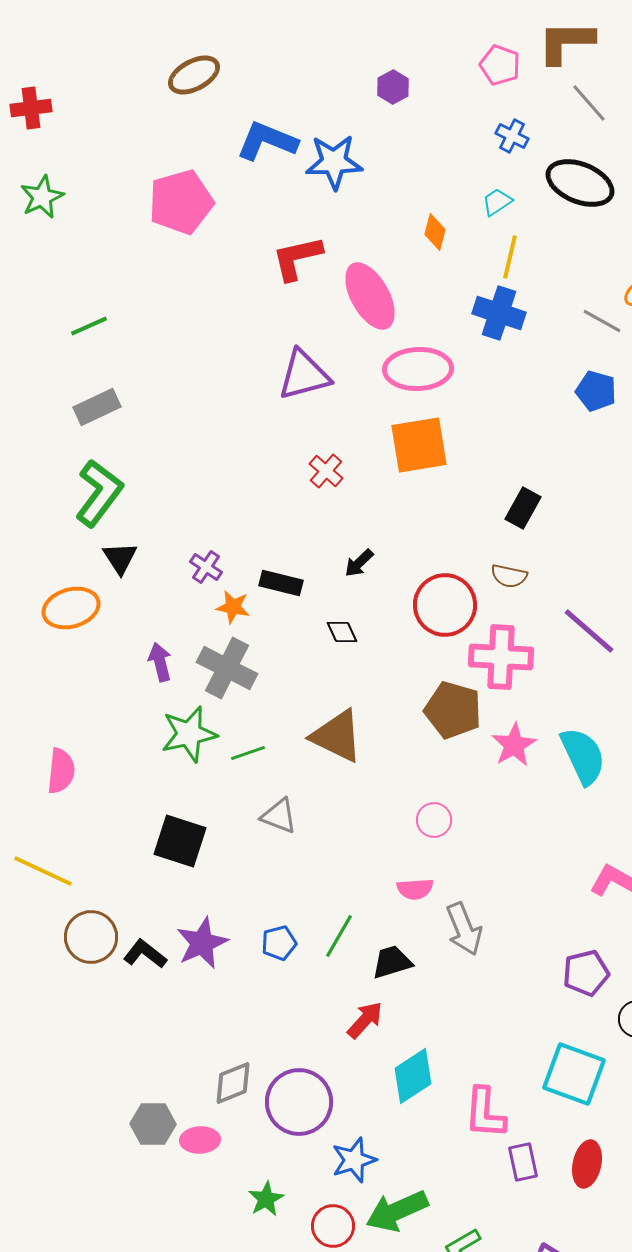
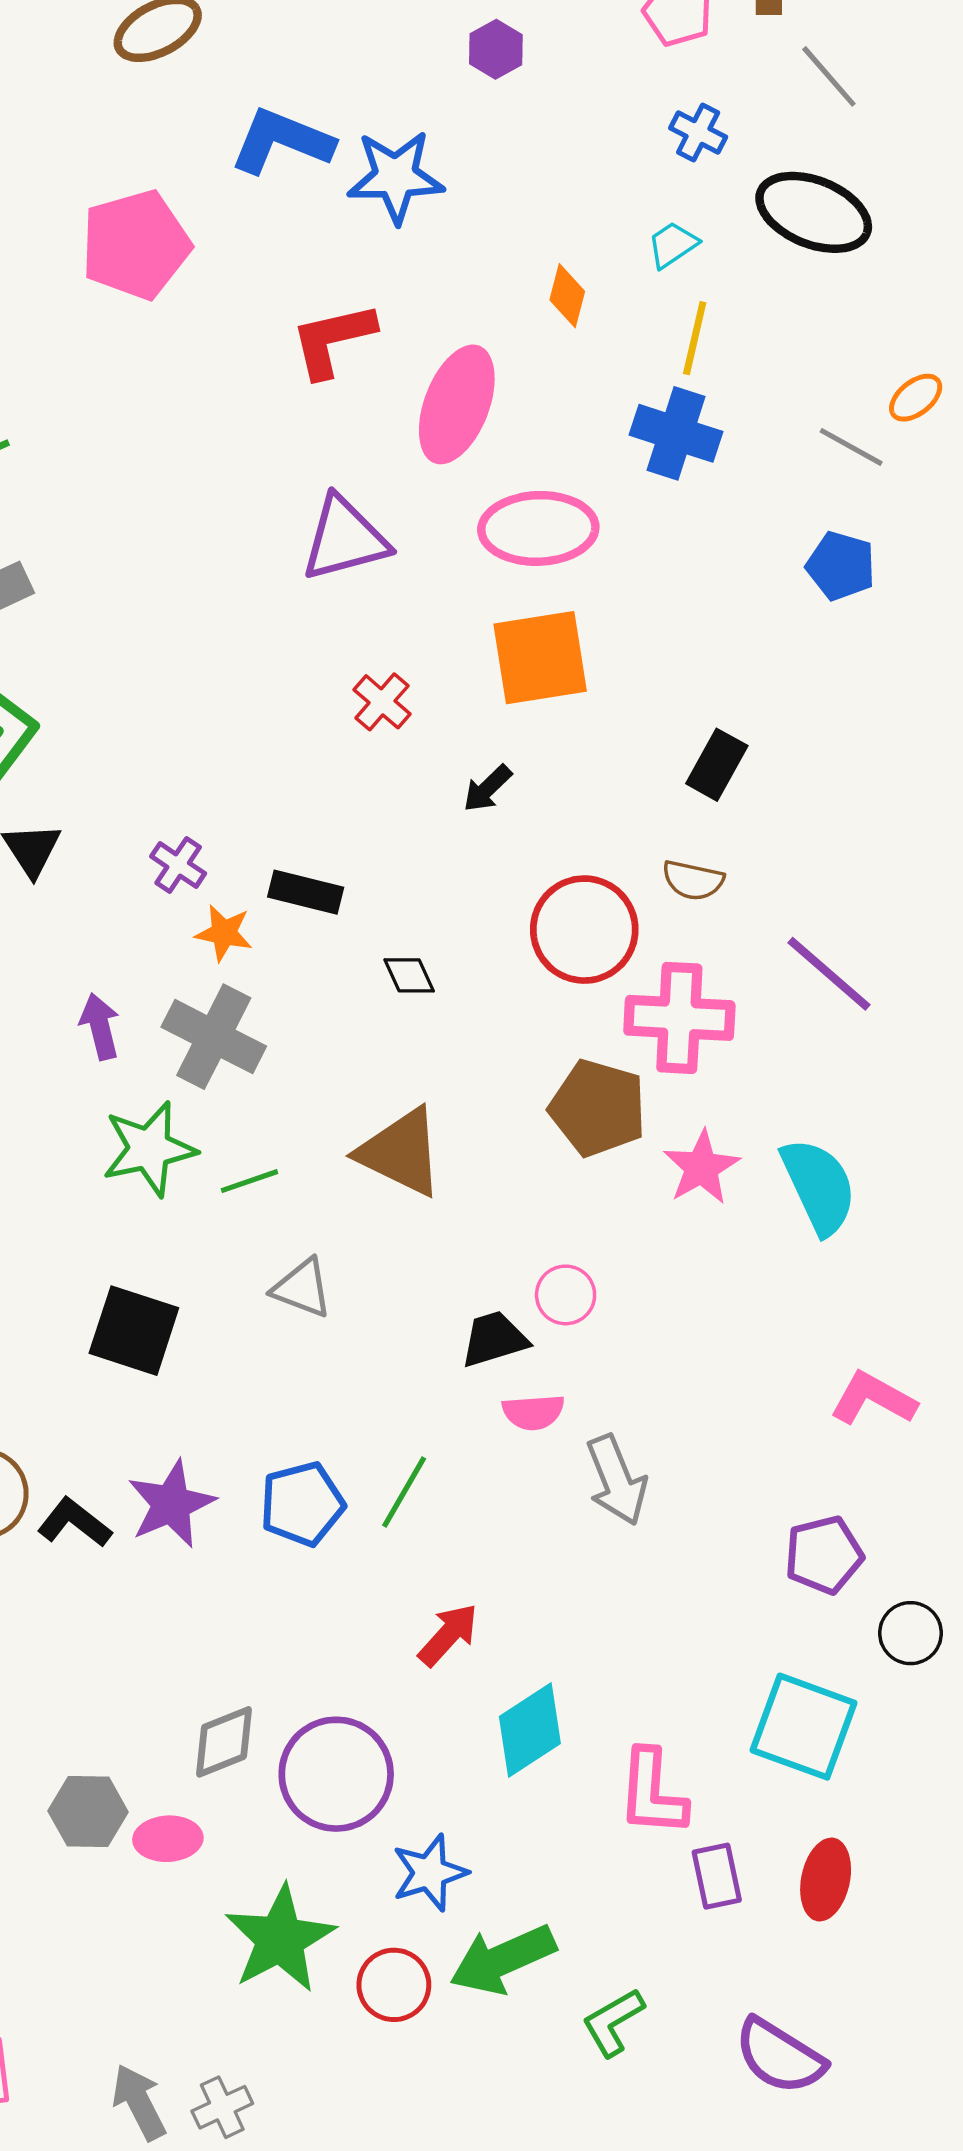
pink ellipse: (370, 296) -> (457, 404), turned 50
black arrow: (359, 563) -> (487, 788), moved
blue pentagon: (279, 943) -> (302, 1504), size x1.4
black trapezoid: (392, 962) -> (494, 1339), moved
green star: (266, 1199) -> (280, 1939), size x1.8

